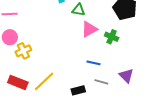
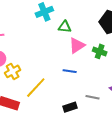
blue line: (93, 63) -> (70, 71), moved
yellow line: (44, 81) -> (36, 88), moved

